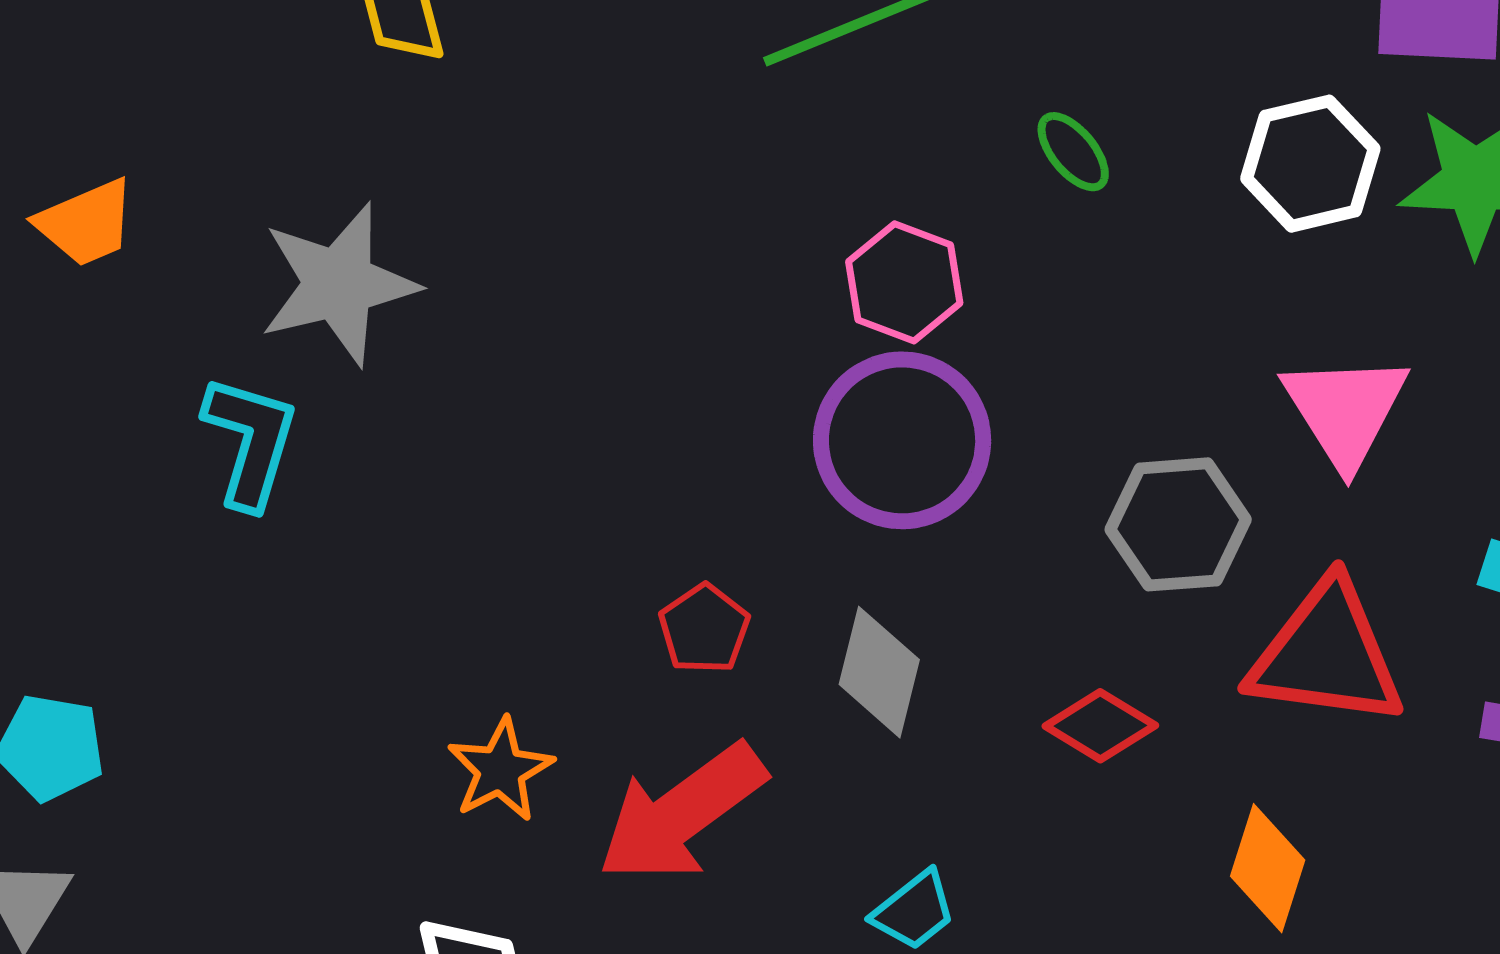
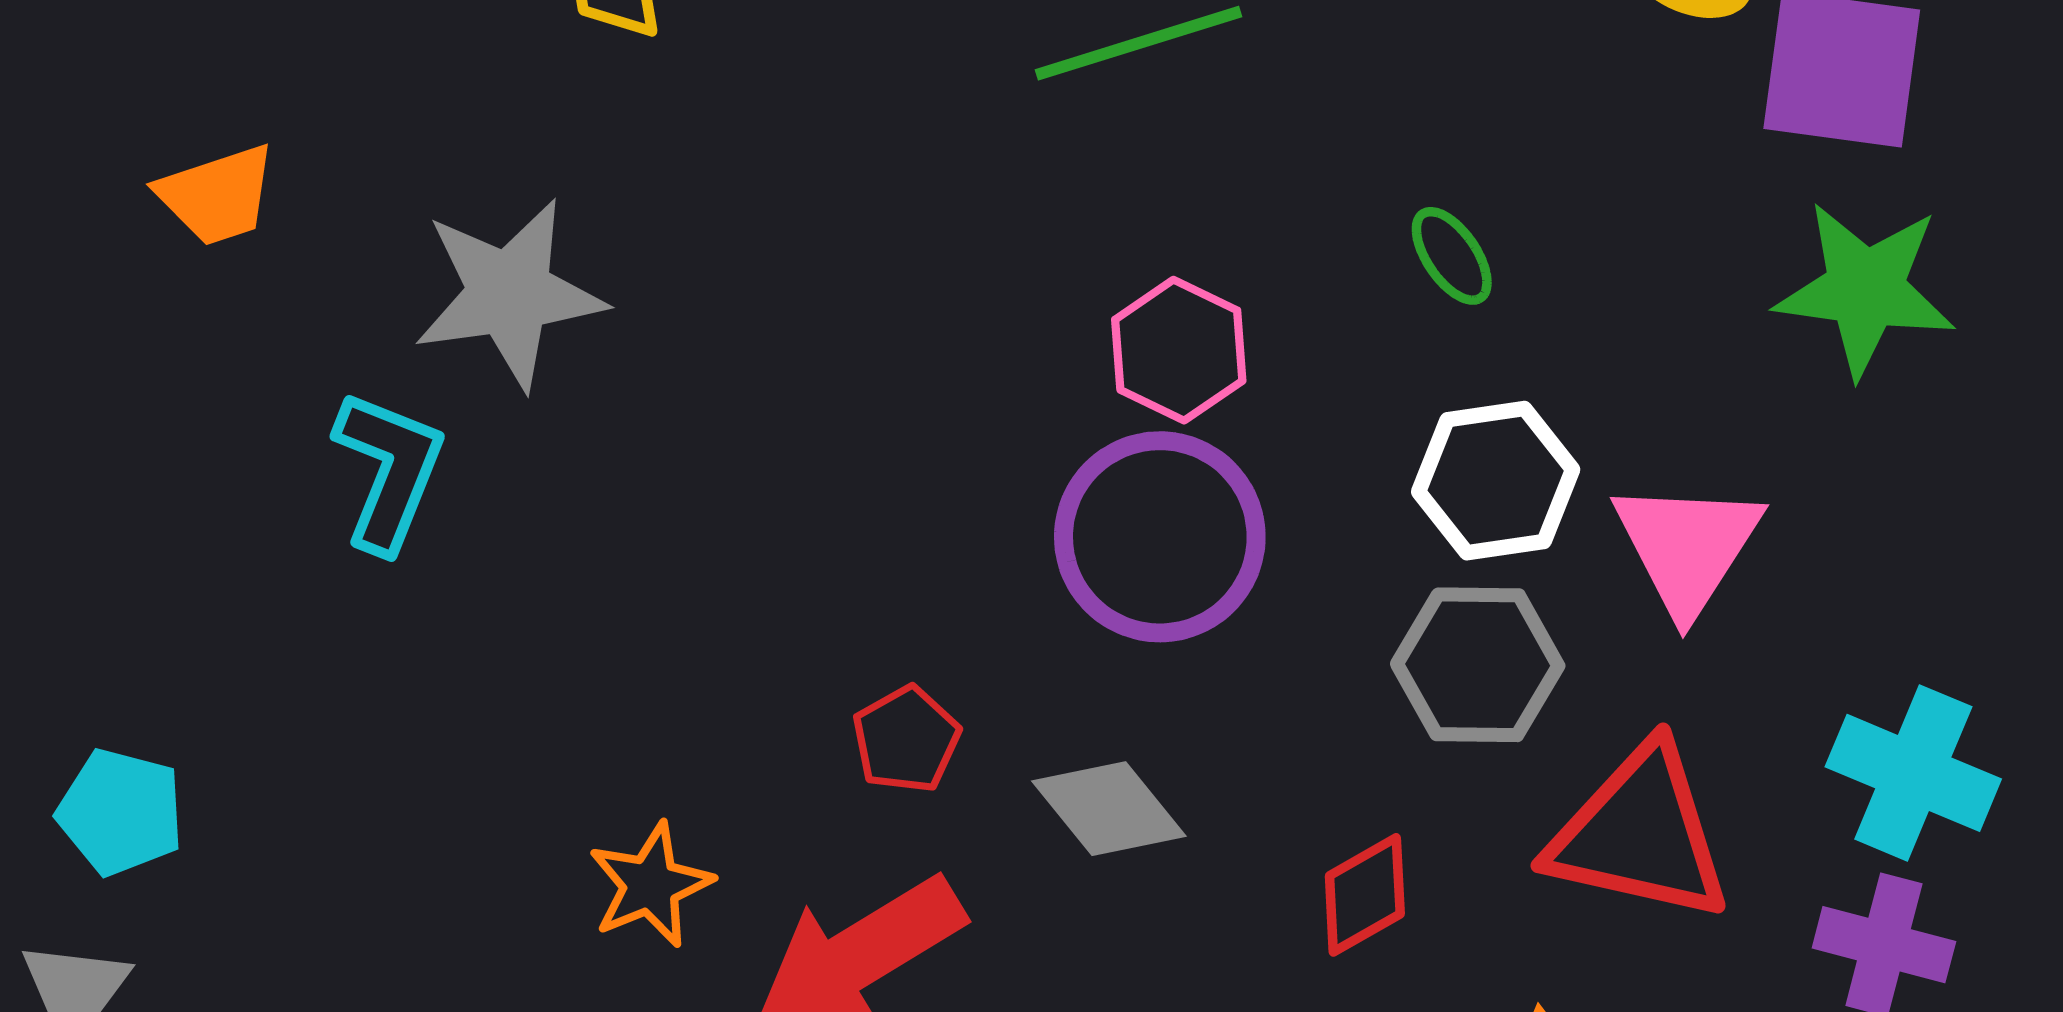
green ellipse: (1073, 152) -> (1452, 256), moved
white hexagon: (1310, 164) -> (1496, 481), moved
gray diamond: (879, 672) -> (1109, 809), turned -58
red diamond: (1100, 726) -> (1365, 895), turned -66

